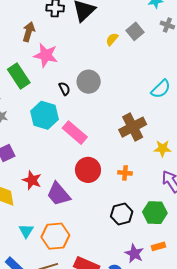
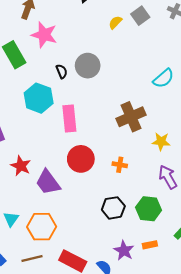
pink rectangle: (75, 133) -> (69, 119), turned 40

